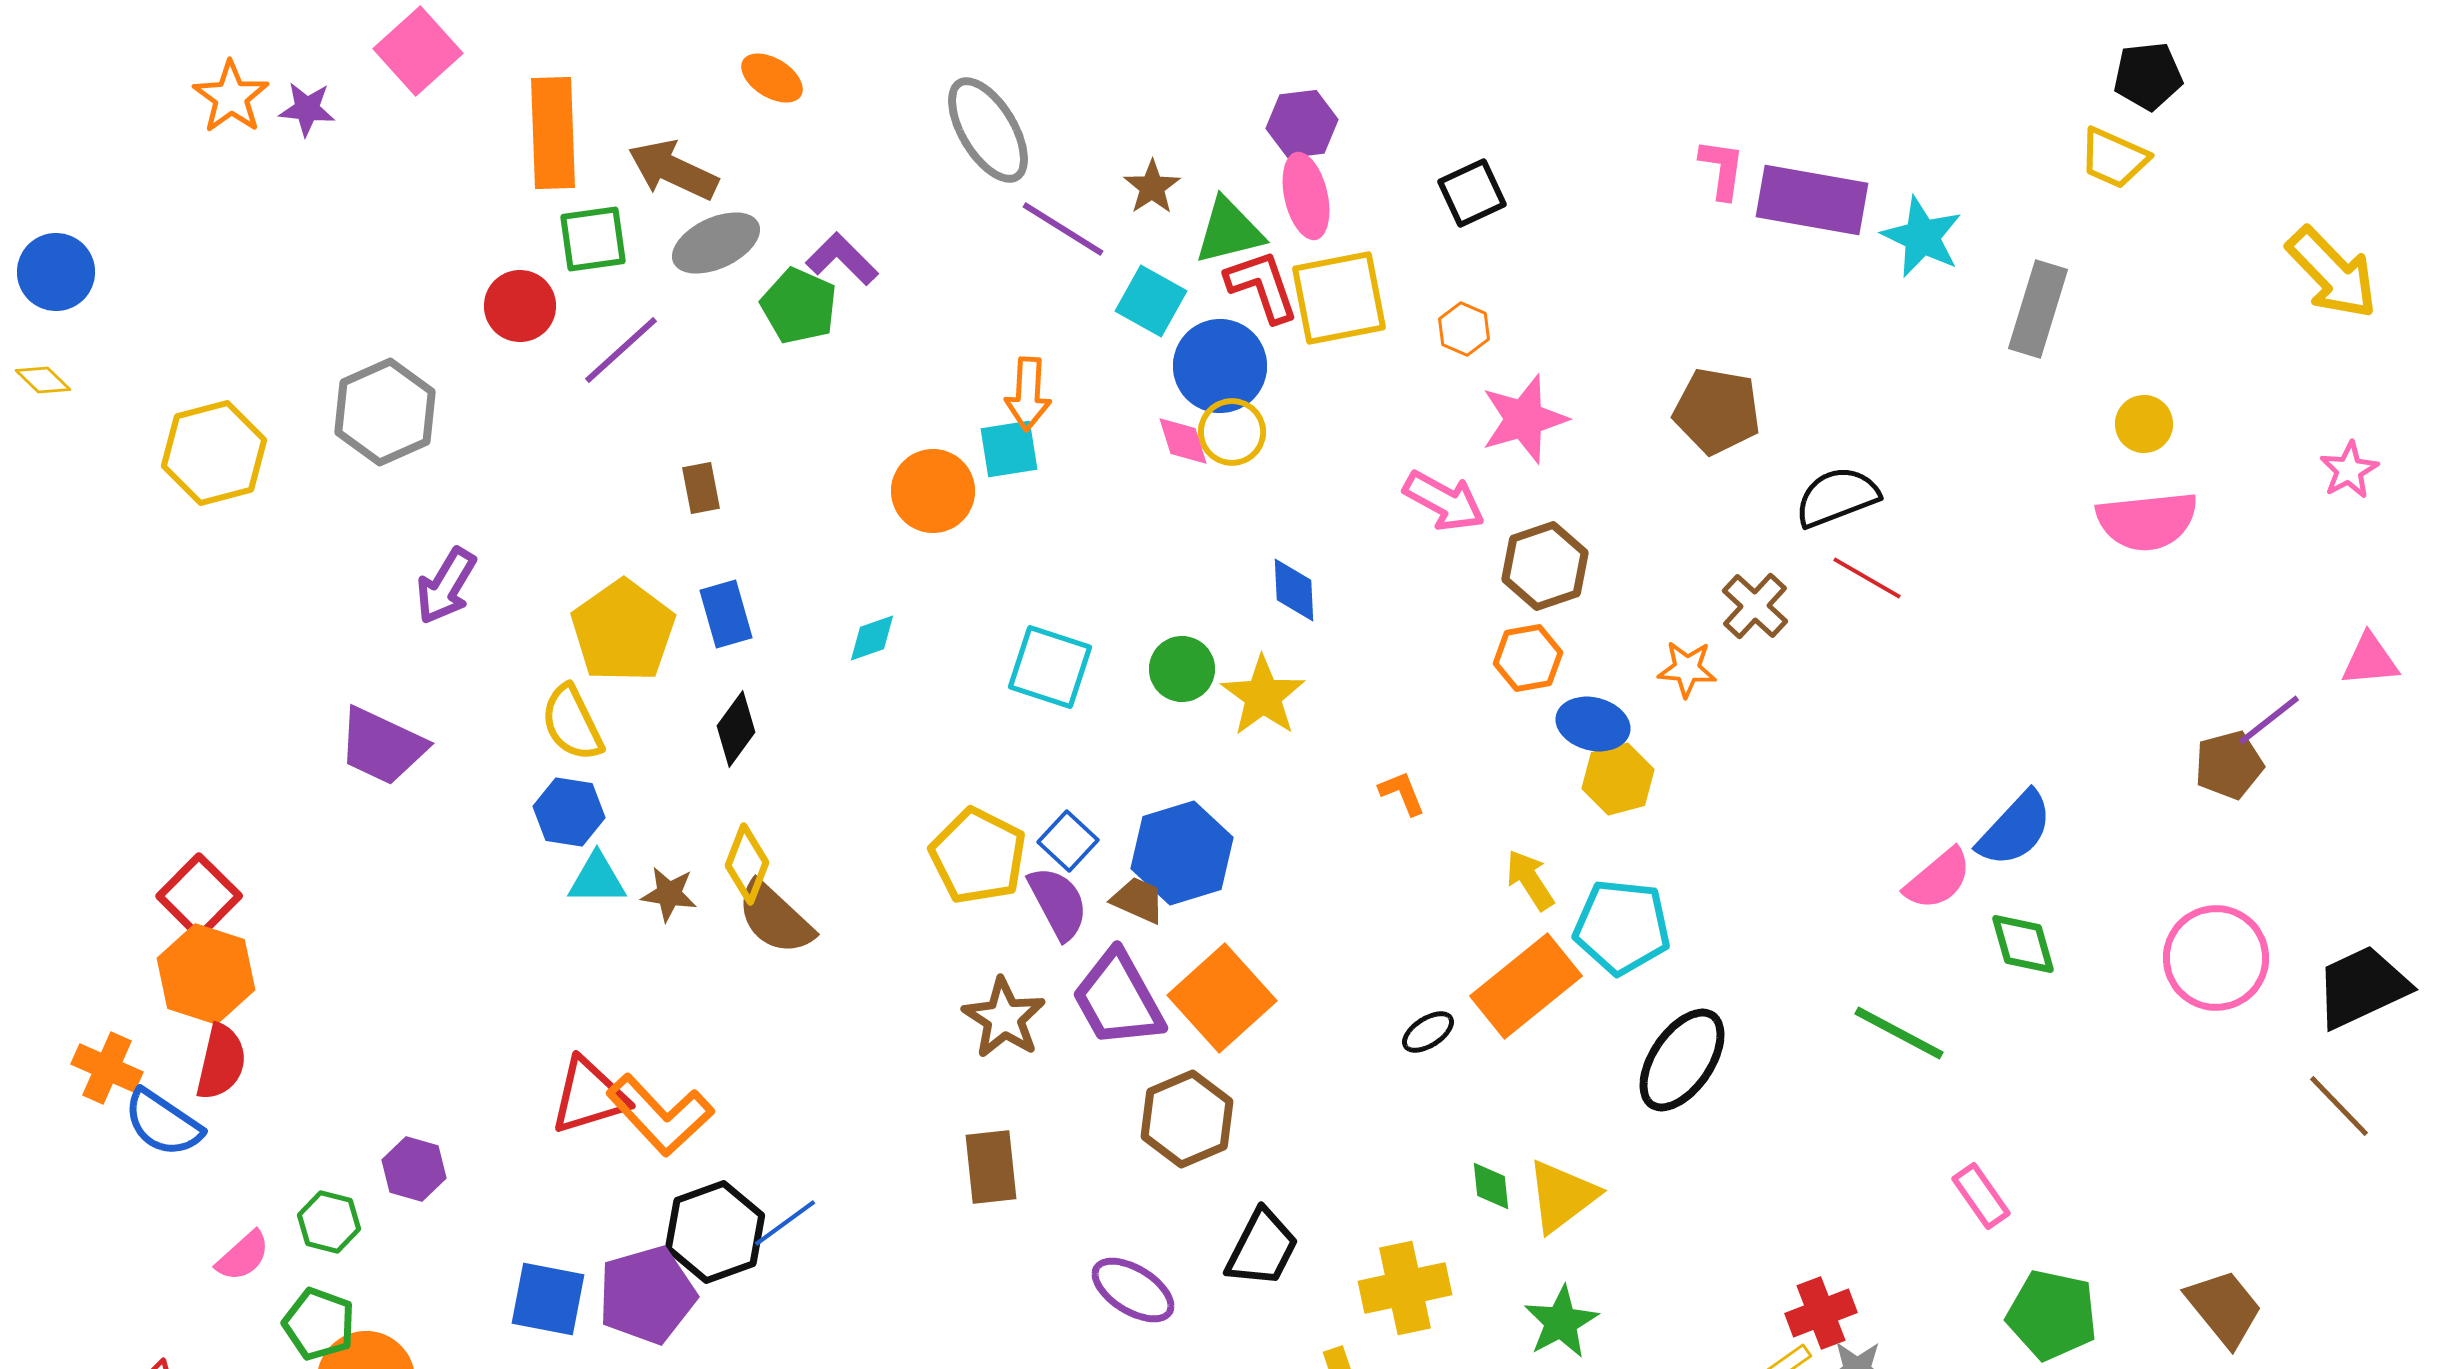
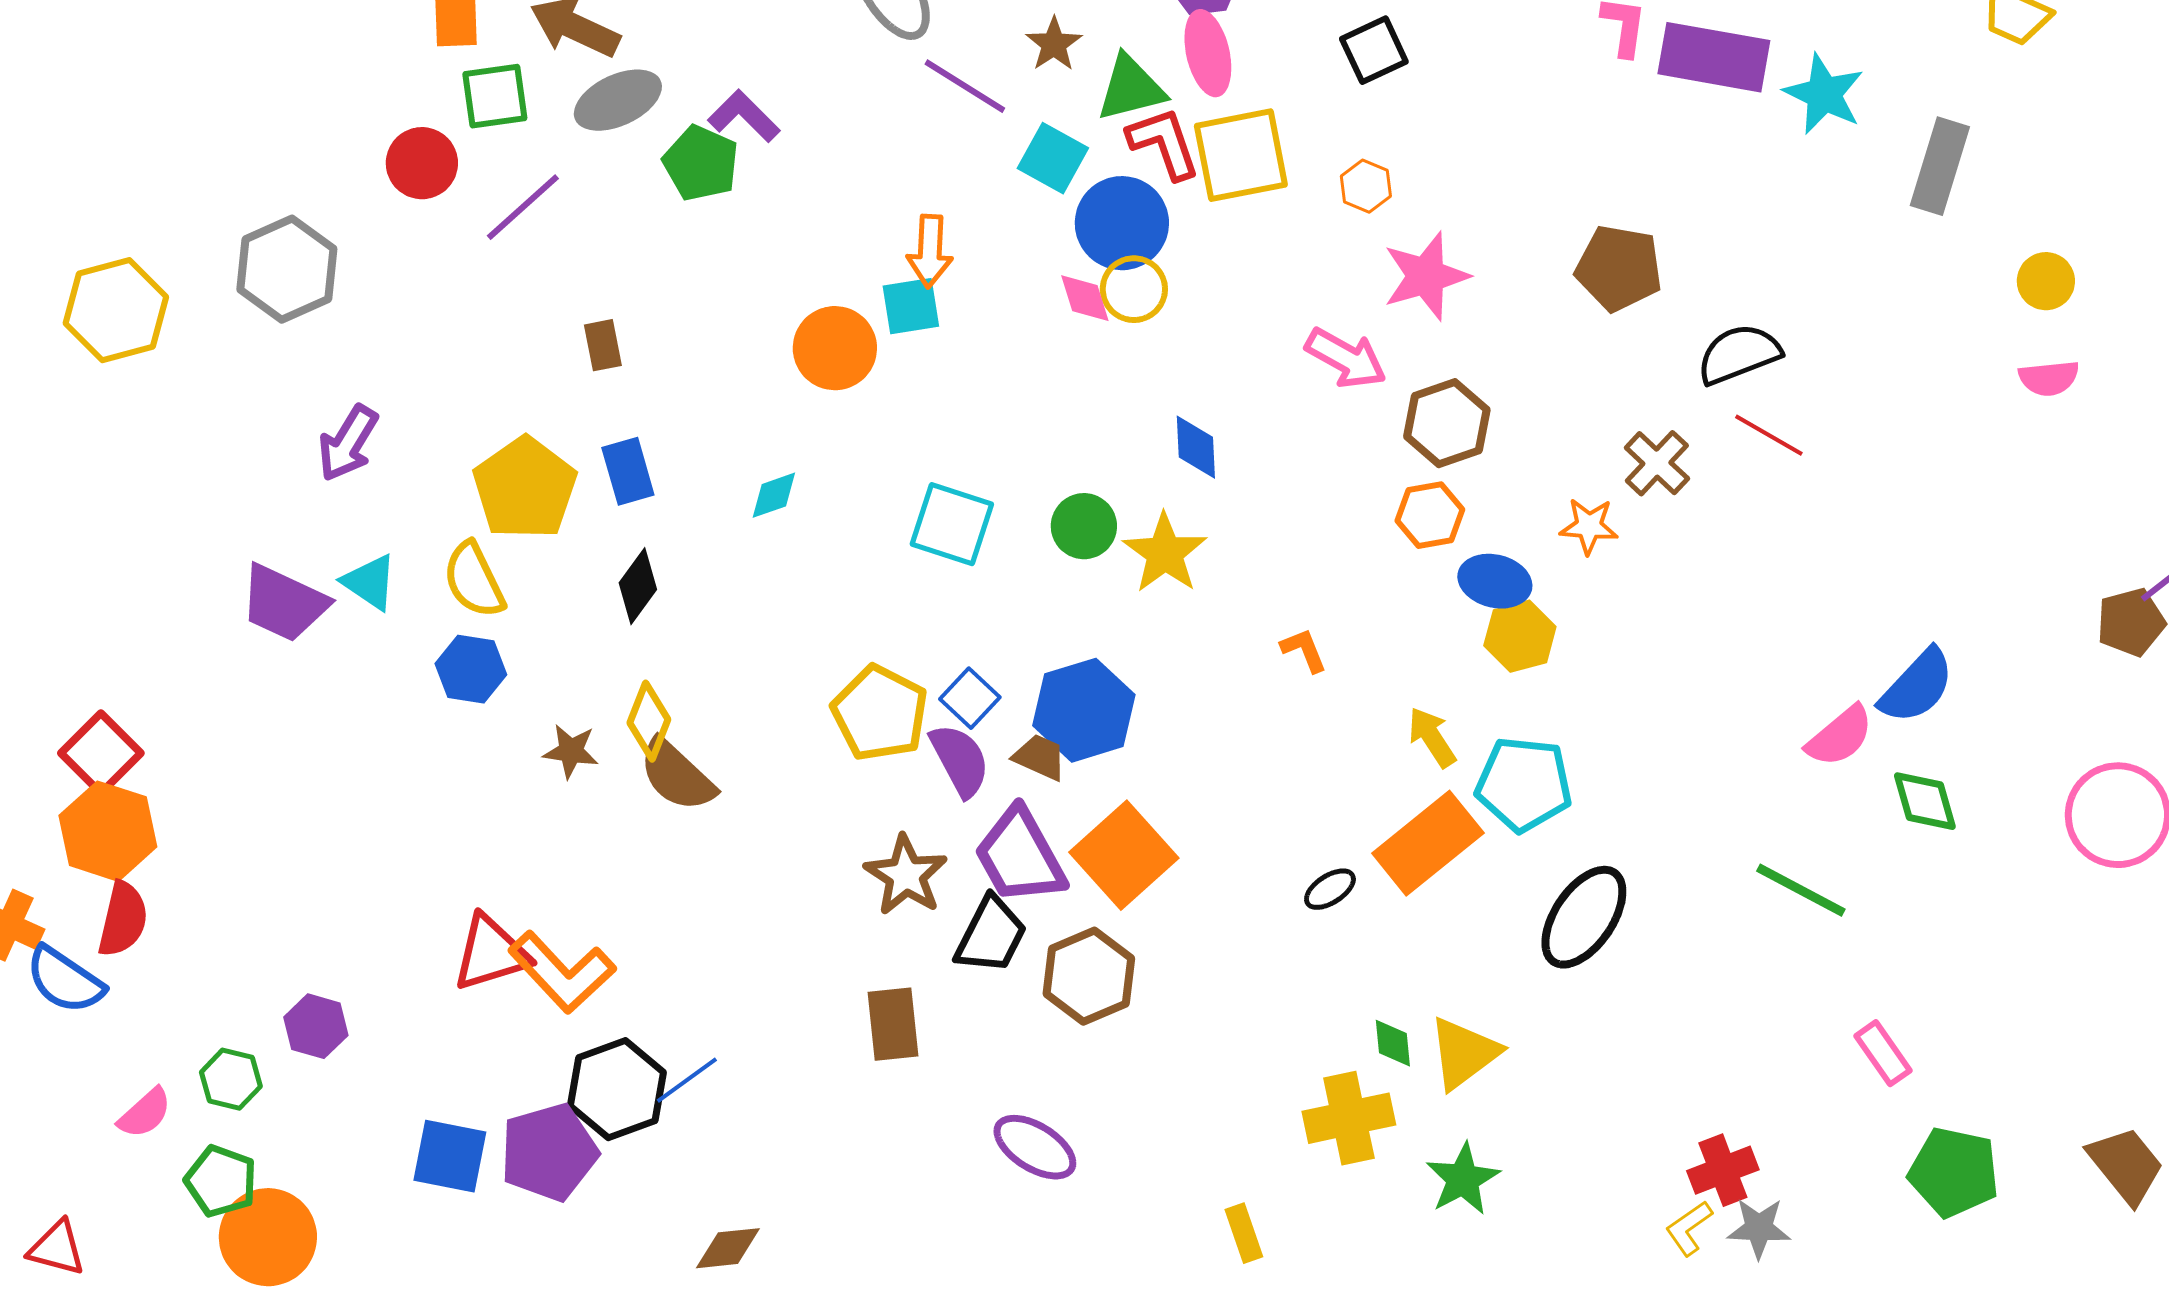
pink semicircle: (2147, 521) -> (2049, 378), size x0.6
cyan triangle: (597, 879) -> (370, 582), moved, turned 34
black trapezoid: (1262, 1248) -> (991, 935), moved
yellow cross: (1405, 1288) -> (1349, 1118), moved

